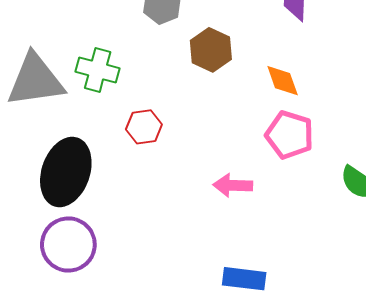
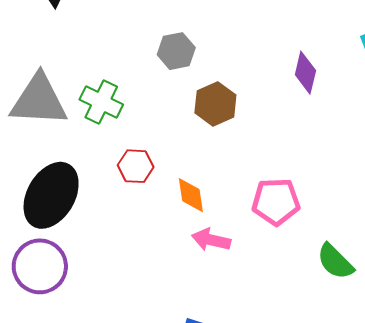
orange diamond: (283, 81) -> (191, 195), moved
pink pentagon: (289, 135) -> (276, 202), turned -30

